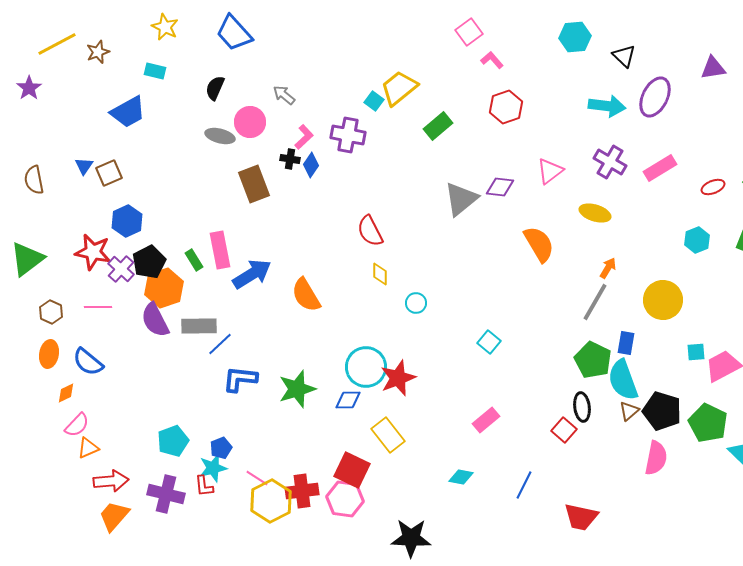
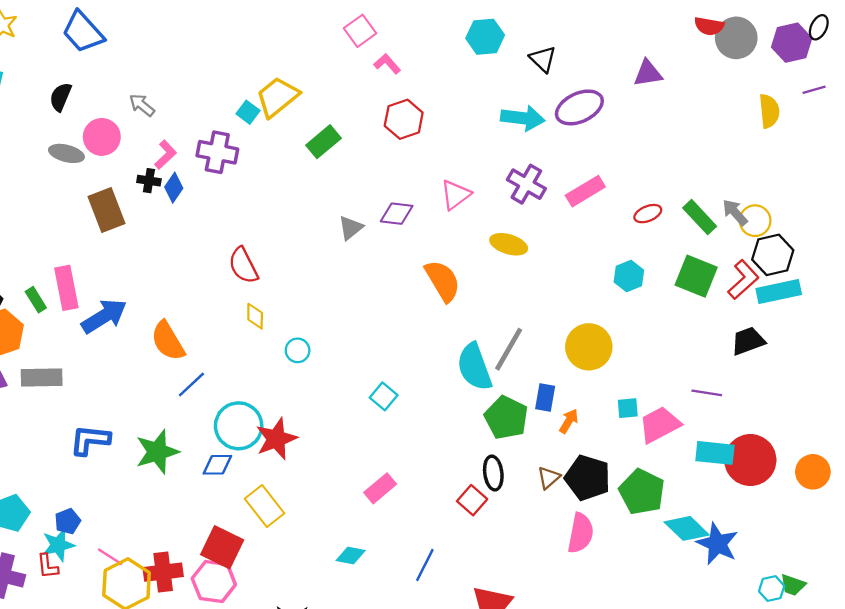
purple ellipse: (655, 97) -> (579, 107), turned 39
gray triangle: (461, 199) -> (351, 228), size x0.6
orange arrow: (608, 268) -> (569, 421), moved
blue line: (220, 344) -> (191, 385), moved
cyan semicircle: (623, 380) -> (474, 367), moved

